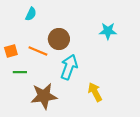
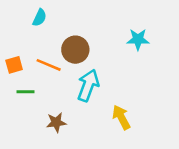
brown star: (44, 96) -> (56, 122), size x0.6

